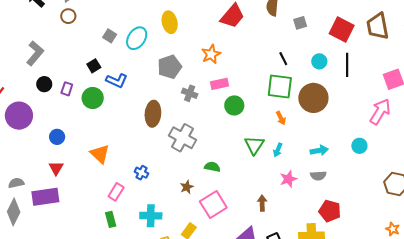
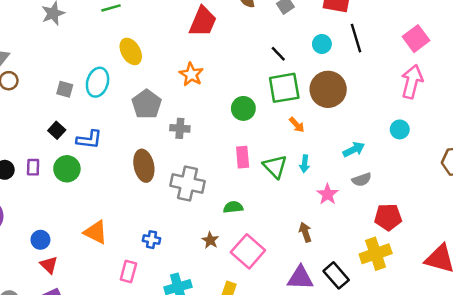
pink rectangle: (219, 84) -> (243, 157), moved, turned -66
green circle: (234, 105) -> (243, 108), moved
blue circle: (57, 137) -> (40, 240), moved

